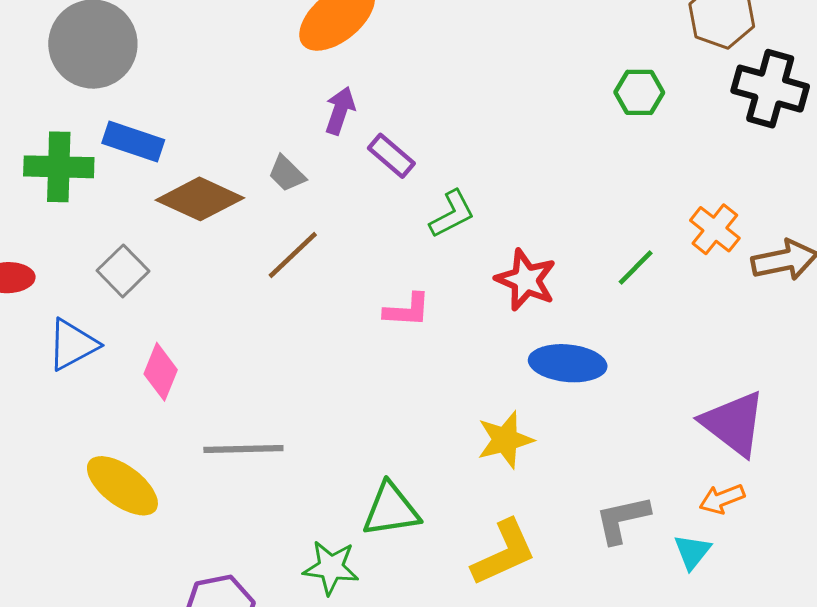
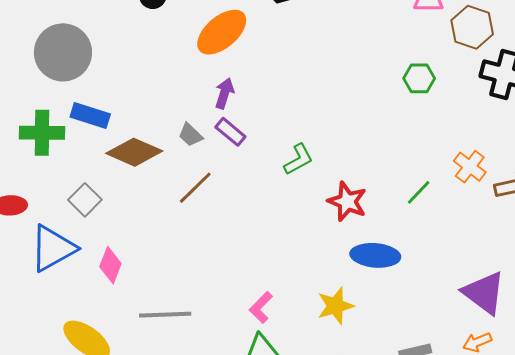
purple rectangle: (391, 156) -> (230, 132), moved
pink L-shape: (407, 310) -> (261, 307), moved, turned 132
blue triangle: (73, 345) -> (53, 248), size x1.4

